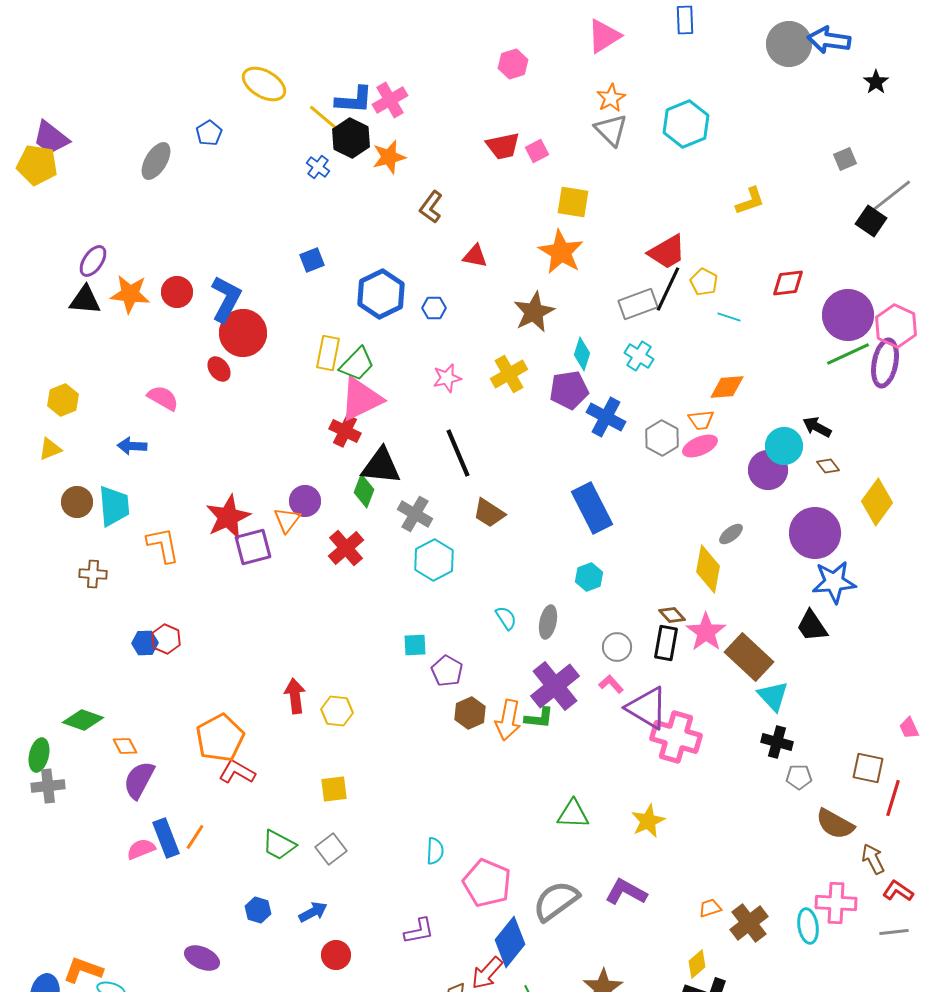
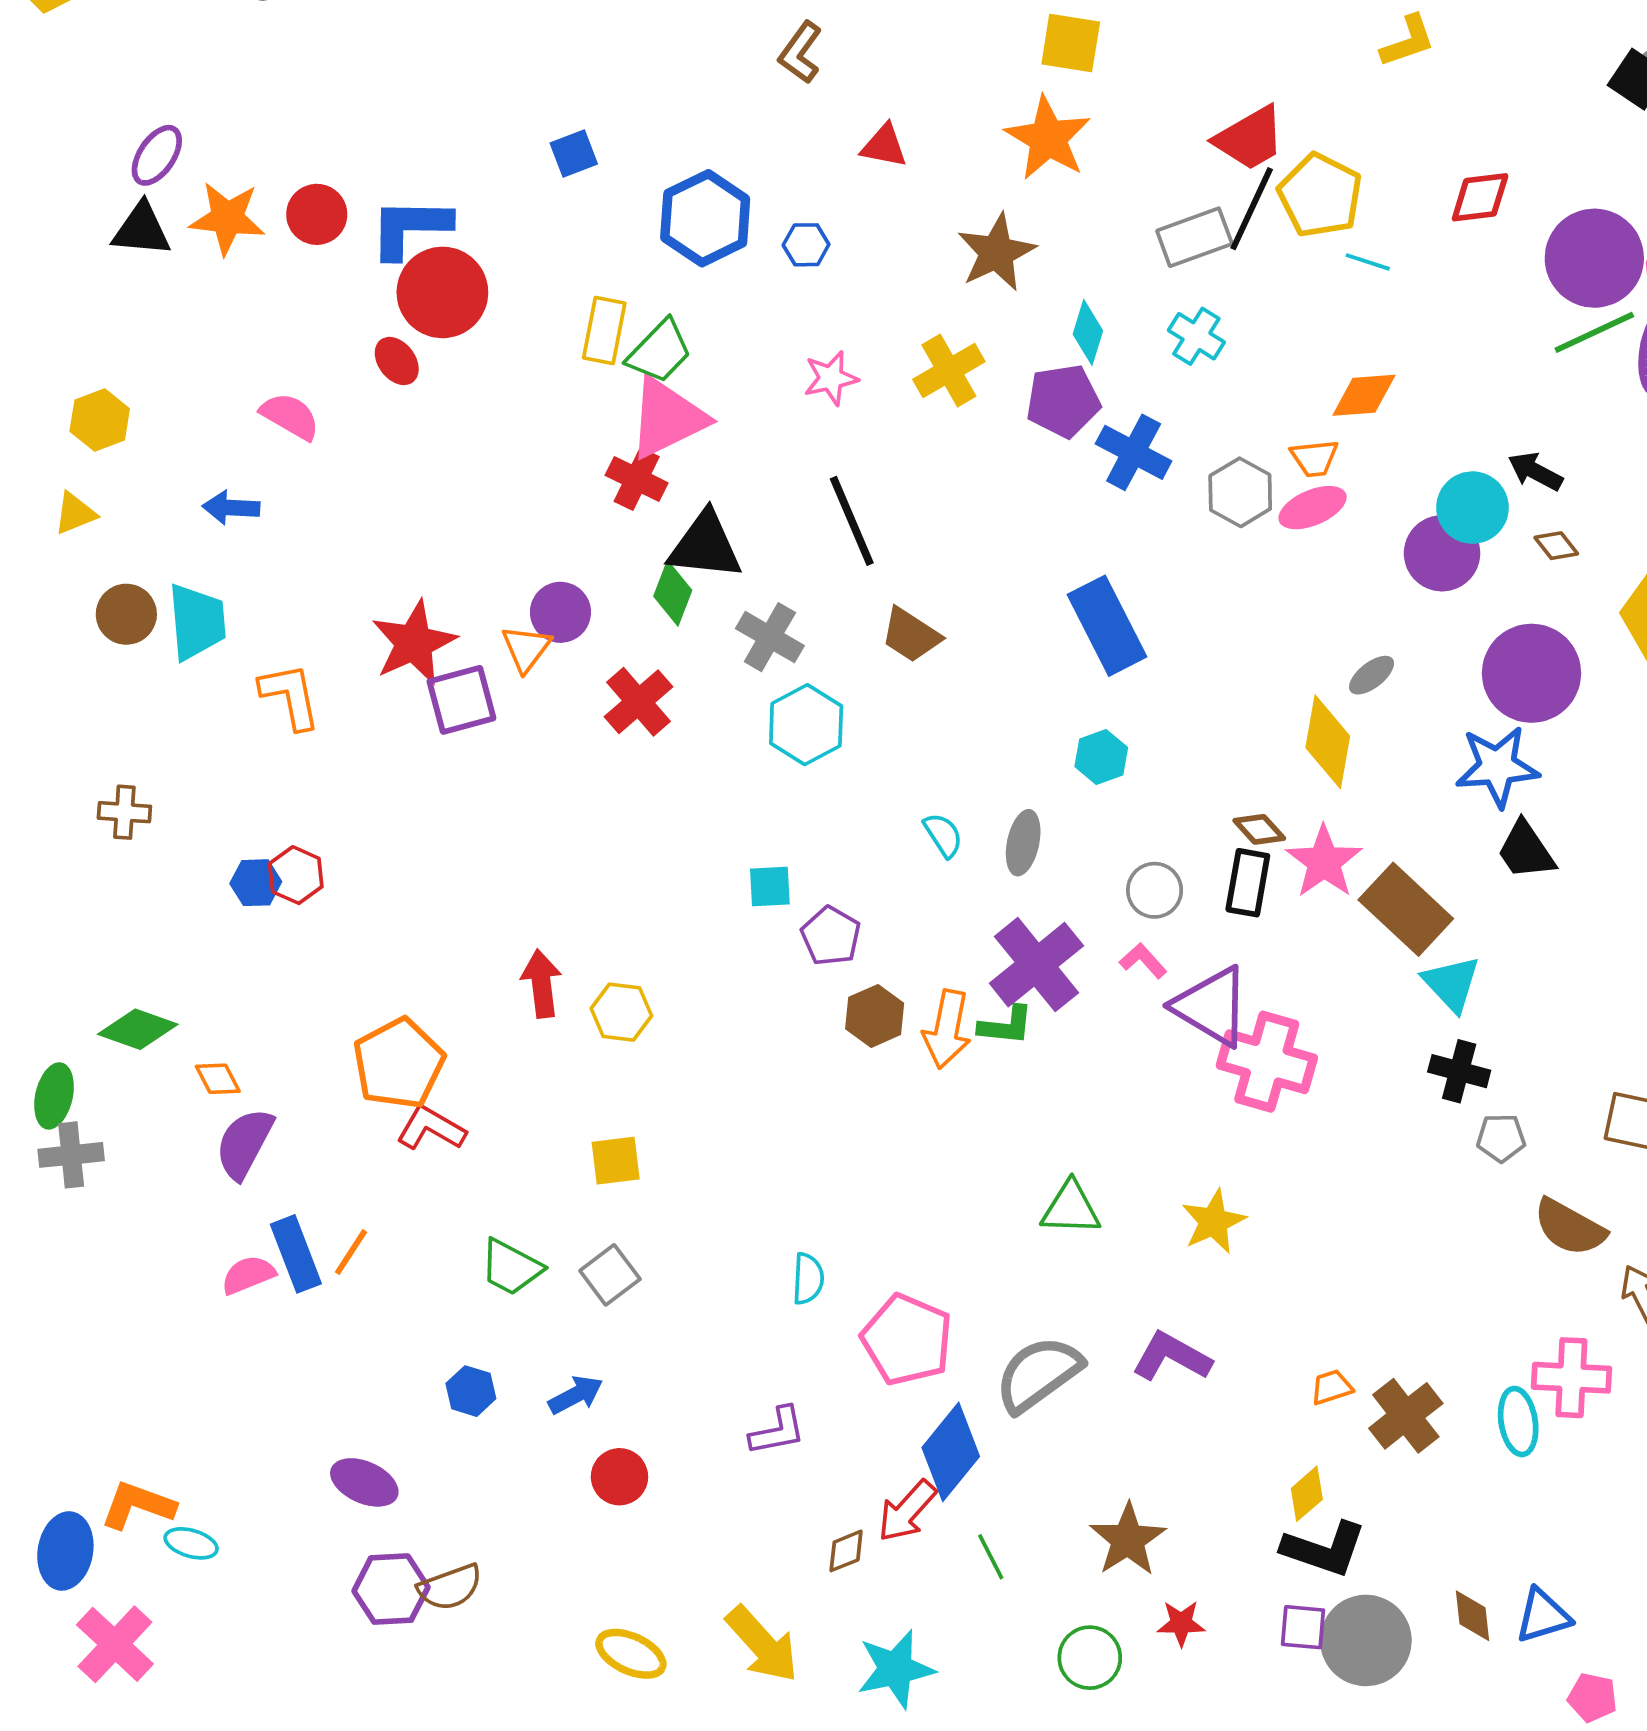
yellow pentagon: (704, 282) -> (1320, 195), size x1.6
blue L-shape: (226, 299) -> (410, 228), turned -117
brown cross: (93, 574) -> (124, 812), moved
blue star: (834, 582) -> (1497, 767), moved

